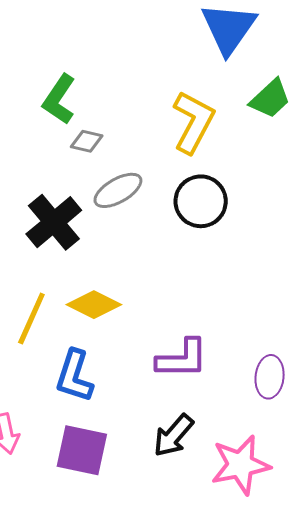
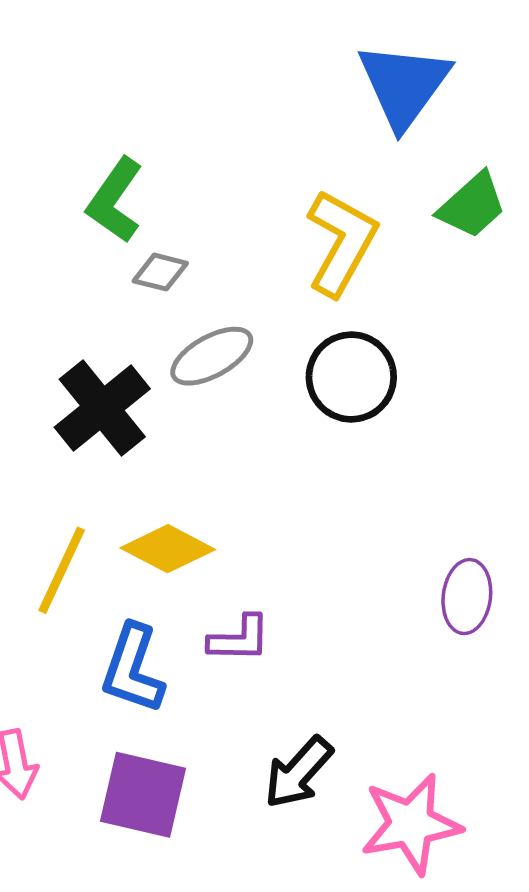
purple L-shape: (182, 359) -> (239, 639), moved, size x0.7
purple ellipse: (270, 377) -> (467, 597), moved

